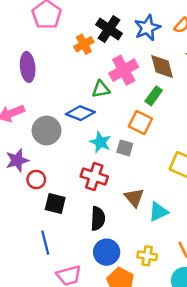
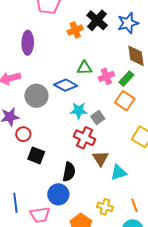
pink cross: (124, 70) -> (106, 76), moved, size x0.7
orange square: (140, 123) -> (125, 101), moved
cyan star: (100, 142) -> (79, 111), turned -30
gray square: (125, 148) -> (98, 118), turned 32
red cross: (94, 176) -> (84, 138), moved
blue line: (45, 243) -> (15, 203), moved
blue circle: (107, 252) -> (58, 194), moved

